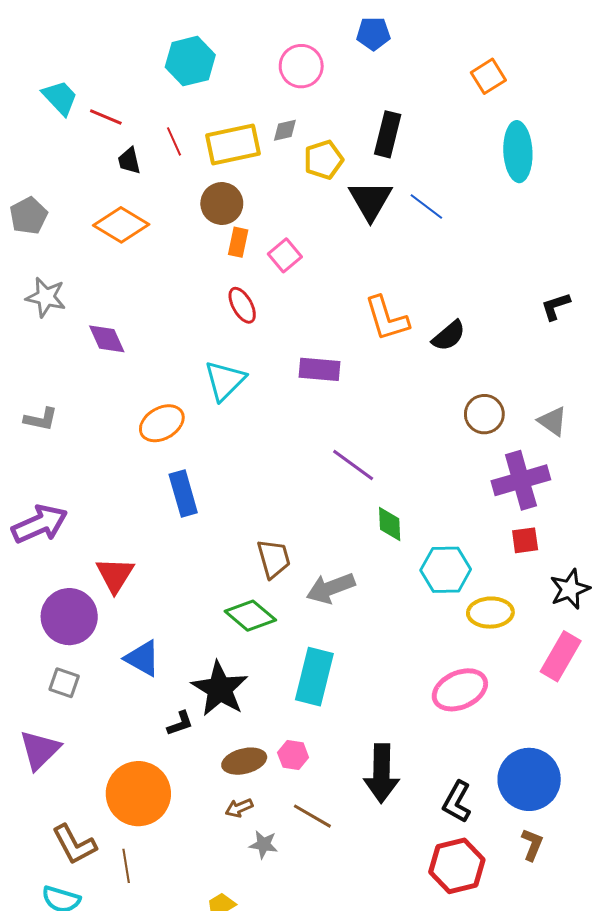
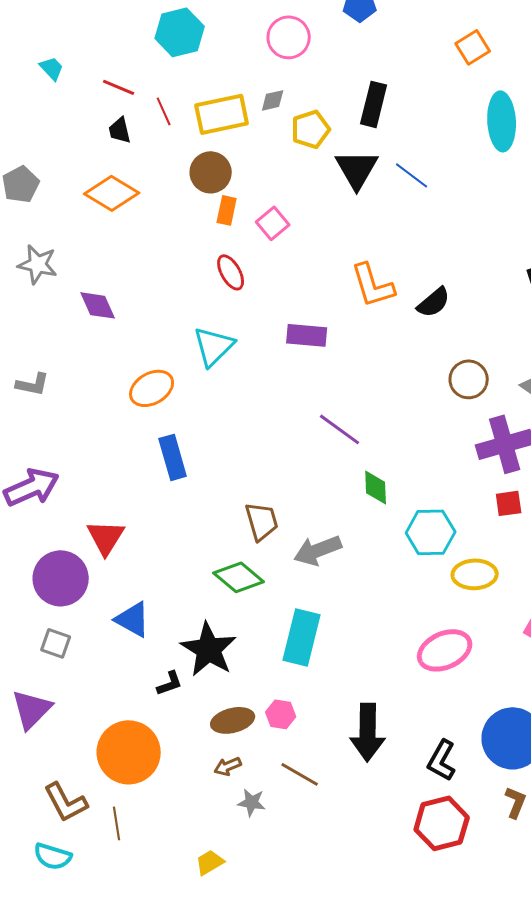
cyan trapezoid: (60, 98) -> (52, 68), size x0.7
red line: (106, 117) -> (119, 87), moved

